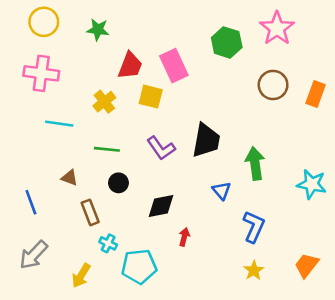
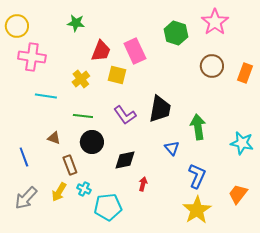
yellow circle: (44, 22) -> (17, 26), moved
black circle: (118, 183) -> (92, 142), size x1.5
orange trapezoid: (307, 265) -> (238, 194), moved
yellow star: (254, 270) -> (197, 210), size x1.8
yellow arrow: (81, 276) -> (59, 192), moved

